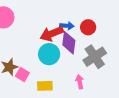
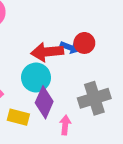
red circle: (88, 27) -> (84, 43), moved
purple diamond: (69, 43) -> (44, 102), moved

